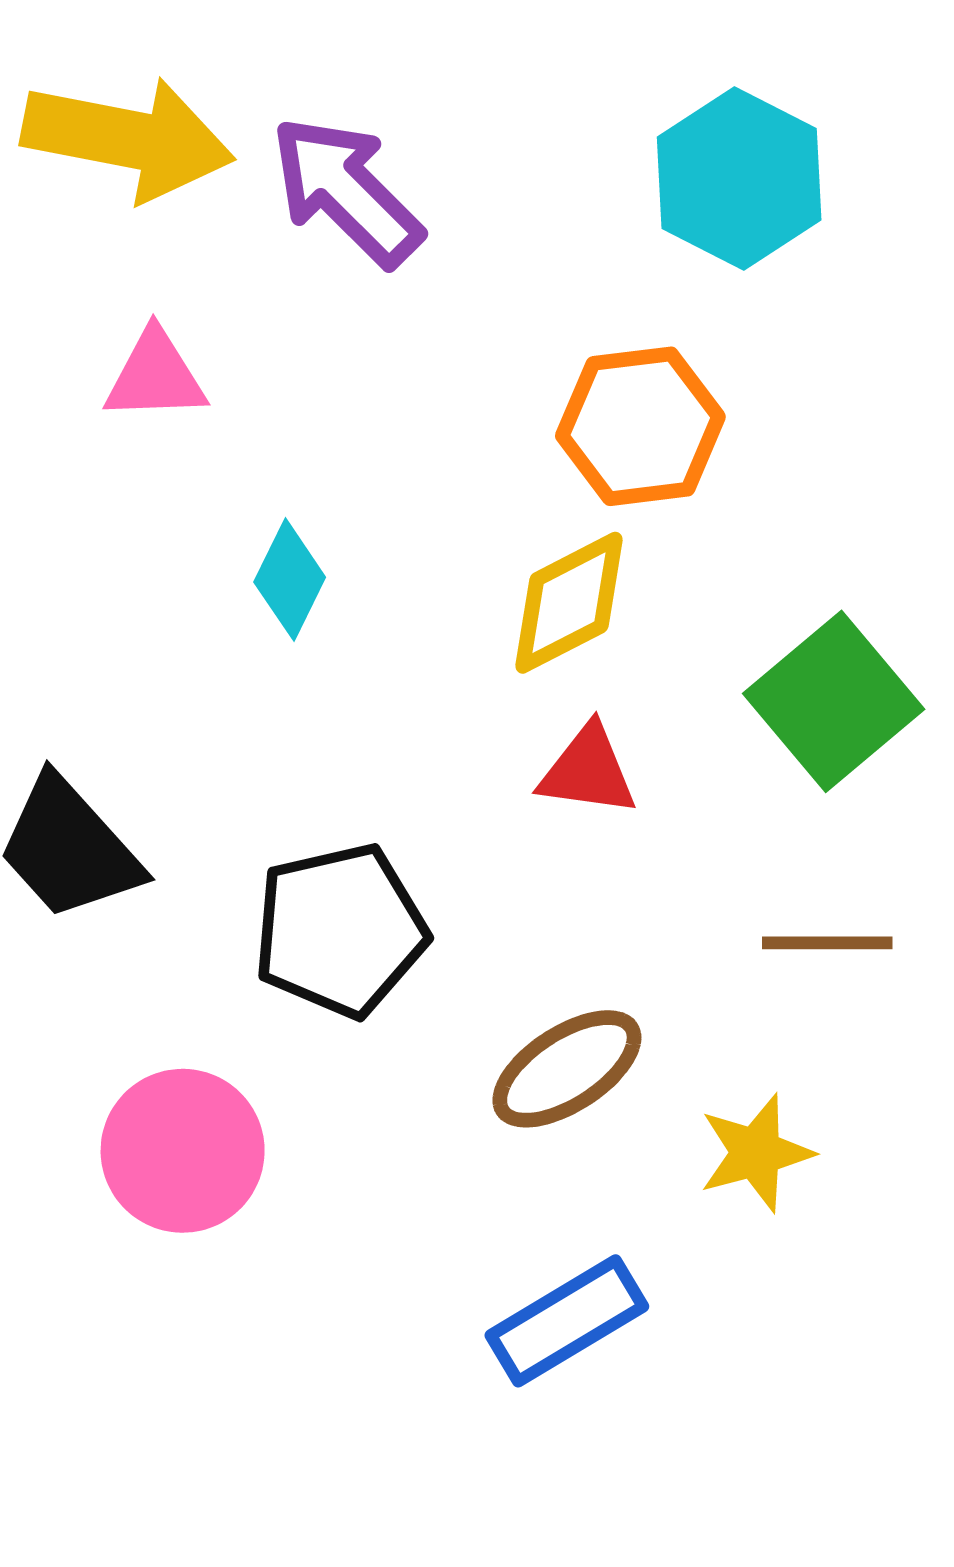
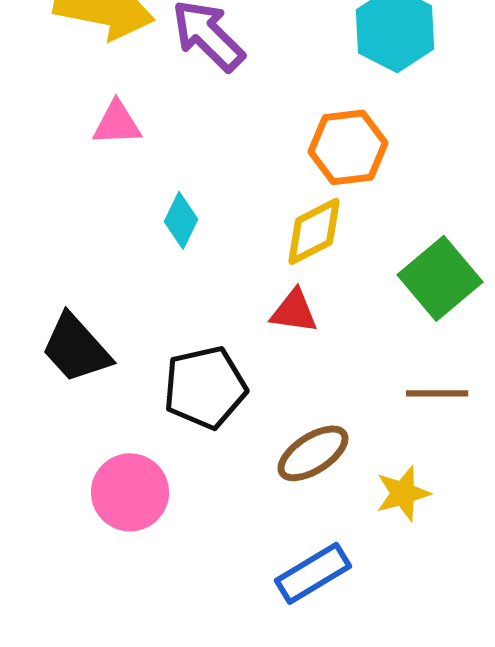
red triangle: (588, 771) -> (294, 311), moved

